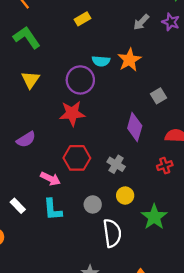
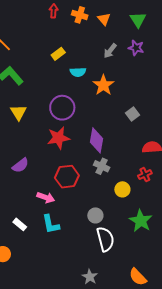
cyan semicircle: (101, 61) -> (78, 72), moved
purple diamond: (135, 127) -> (97, 140), moved
gray cross: (116, 164) -> (102, 166), moved
yellow circle: (125, 196) -> (122, 189), moved
gray circle: (93, 204) -> (95, 215), moved

